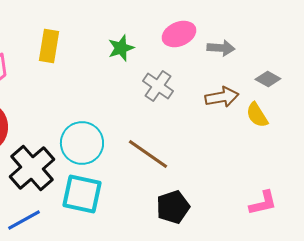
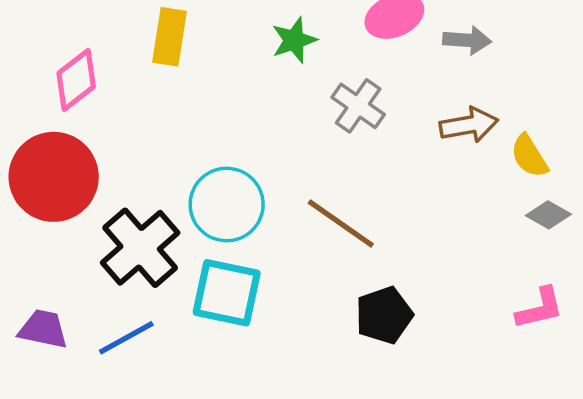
gray diamond: (268, 79) -> (548, 215), moved

